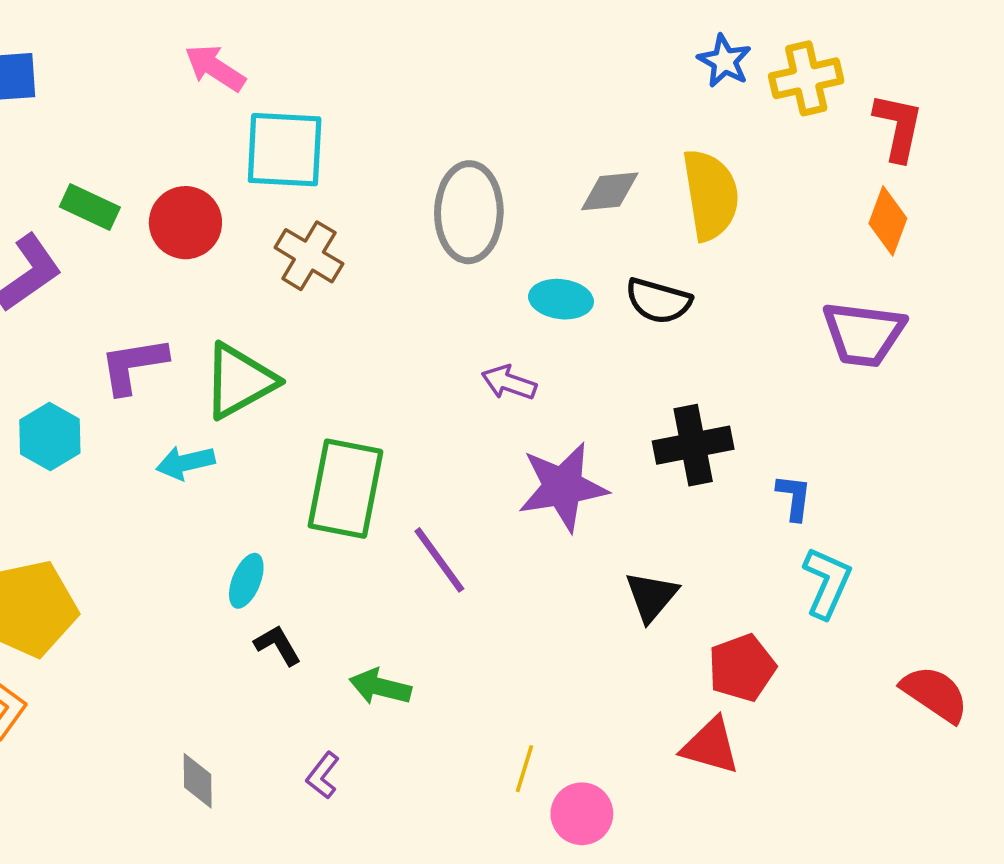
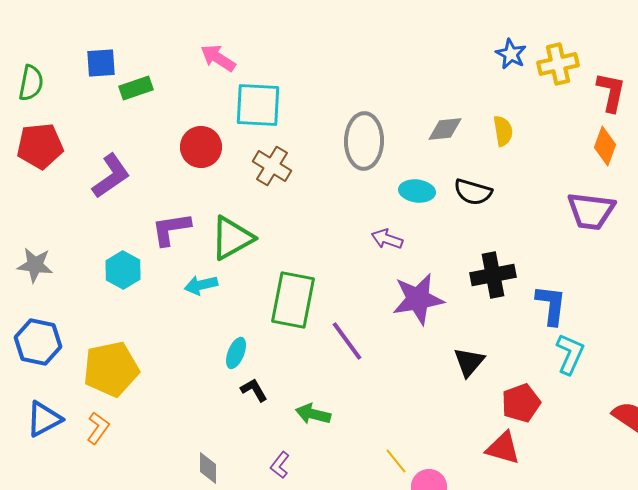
yellow semicircle: (711, 195) -> (503, 131), size x0.6
green rectangle: (90, 207) -> (136, 88), moved, turned -44
blue L-shape: (794, 497) -> (551, 305), size x1.5
yellow line: (524, 769) -> (396, 461), turned -56

